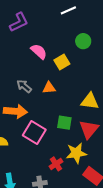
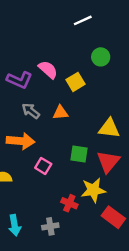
purple L-shape: (19, 22) -> (20, 80), moved, turned 50
pink square: (34, 132) -> (43, 166), size x0.6
red cross: (56, 164) -> (69, 203), turned -32

